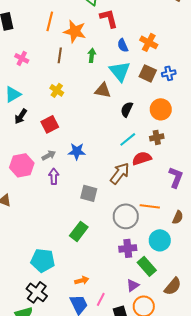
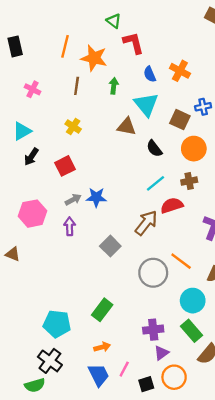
brown square: (148, 73) -> (180, 120), moved
black semicircle: (127, 109) -> (154, 149), turned -63
gray arrow: (49, 155) -> (73, 200), moved
gray square: (89, 193) -> (110, 246), turned 30
orange line: (150, 206) -> (181, 261), turned 30
green rectangle: (79, 231) -> (102, 310), moved
purple cross: (128, 248) -> (153, 330), moved
green rectangle: (147, 266) -> (191, 331), moved

